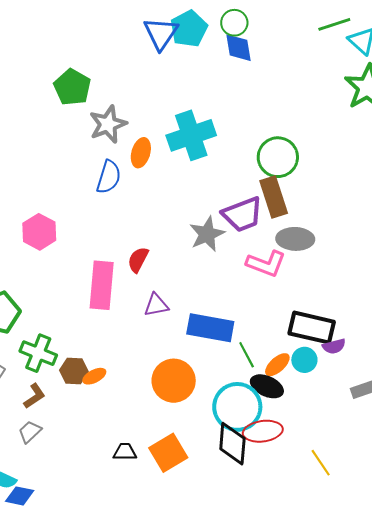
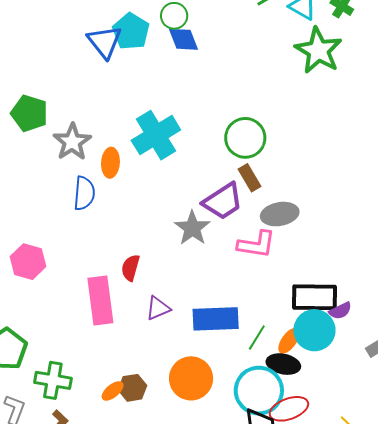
brown rectangle: (274, 197) -> (250, 178), size x0.7
green line: (247, 355) -> (257, 338), turned 72
cyan circle: (304, 360) -> (314, 330), size x1.6
brown hexagon: (74, 371) -> (132, 388), moved

